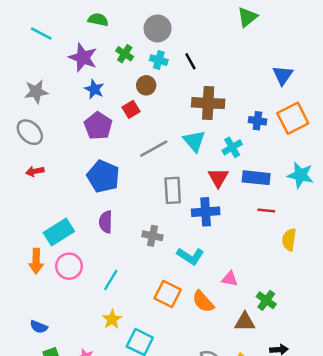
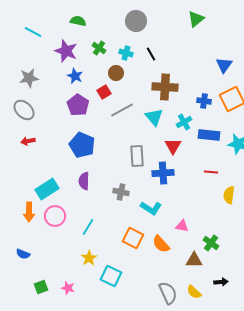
gray circle: (158, 28) -> (136, 21), moved
gray line: (154, 149) -> (122, 110), moved
blue rectangle: (256, 178) -> (209, 135), moved
blue semicircle: (39, 327) -> (23, 254), moved

